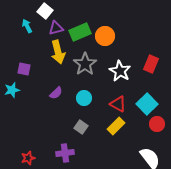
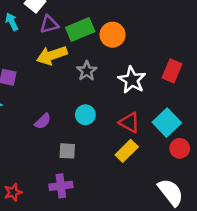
yellow arrow: (58, 52) -> (52, 55), turned 85
gray star: (85, 64) -> (87, 71), size x0.7
purple semicircle: (56, 93) -> (43, 121), moved
gray square: (81, 127) -> (67, 151), moved, turned -32

